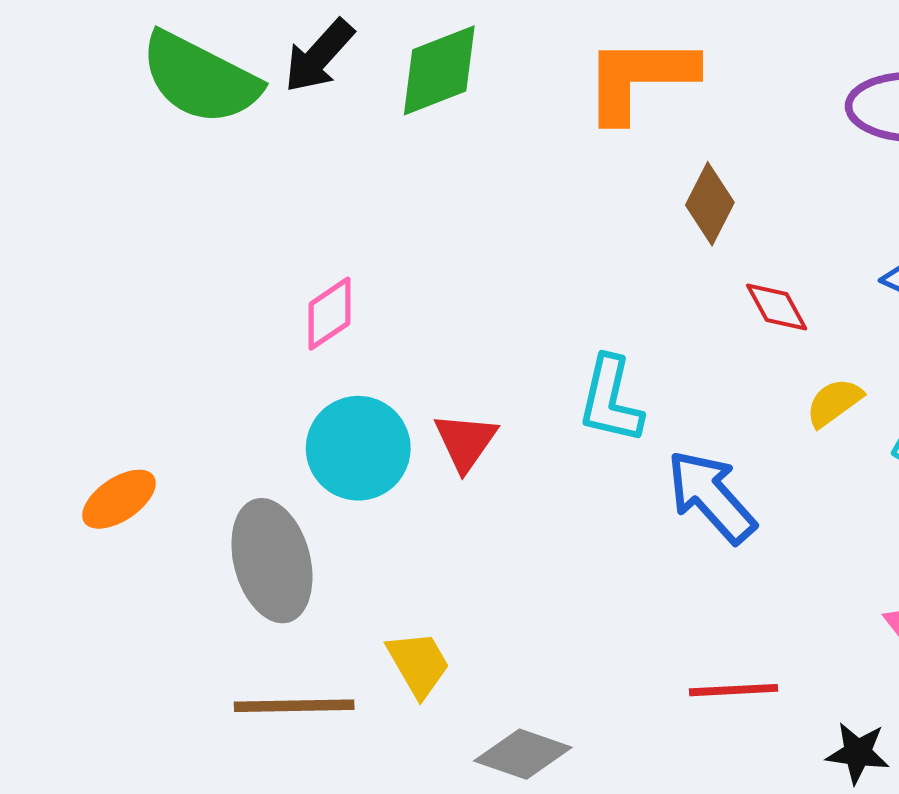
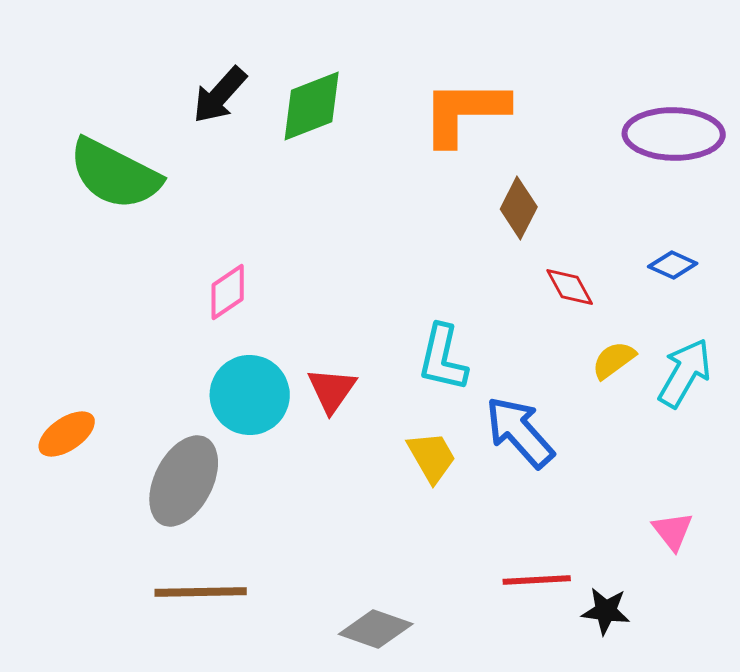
green semicircle: (200, 78) -> (115, 174), moved
gray ellipse: (272, 561) -> (184, 481), turned 42
yellow trapezoid: (418, 664) -> (432, 457), moved
black star: (858, 753) -> (606, 611), moved

